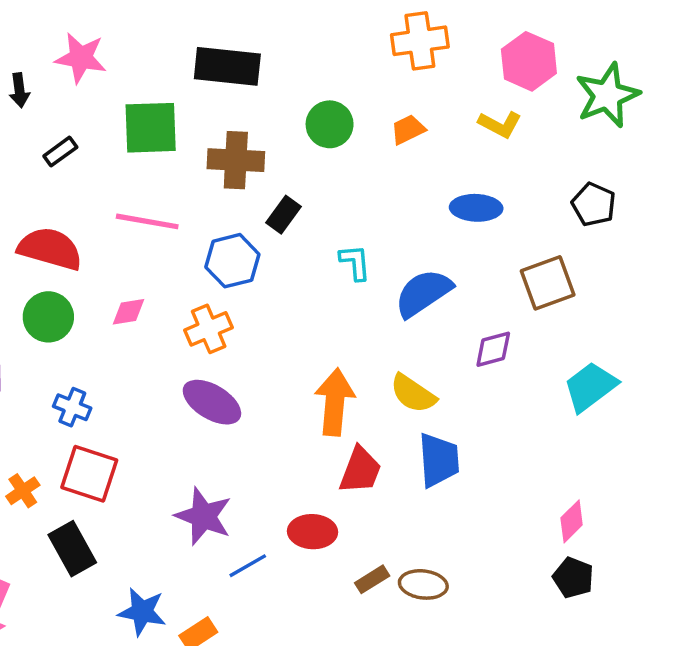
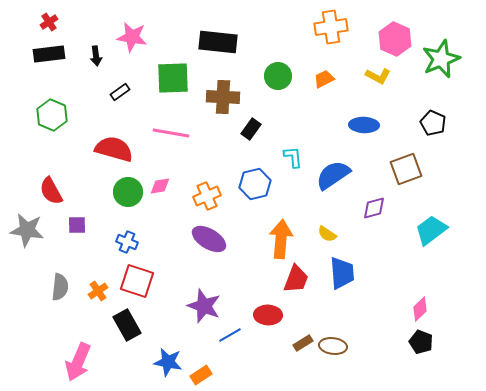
blue hexagon: (232, 261) -> (255, 184), moved
green circle: (48, 317) -> (128, 192), moved
yellow semicircle: (413, 394) -> (327, 234), size x0.7

